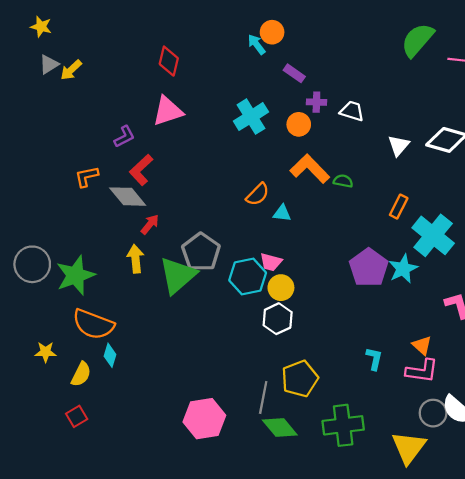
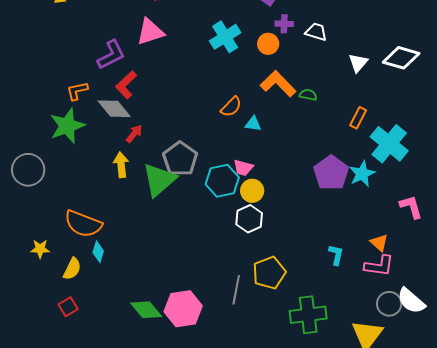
purple L-shape: (124, 137) -> (111, 55), size x1.5
green star: (76, 275) -> (67, 126), moved
green diamond: (280, 428) -> (146, 310), moved

